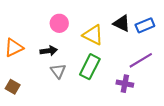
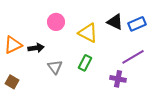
black arrow: (49, 51) -> (36, 48), moved
green rectangle: (90, 67) -> (85, 63), size x0.7

